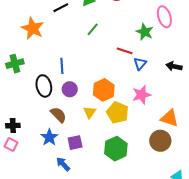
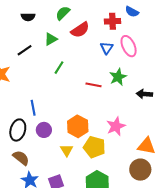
green star: (145, 32) -> (118, 77), moved, turned 30
blue triangle: (140, 64) -> (107, 48), moved
black ellipse: (44, 86) -> (18, 130), turned 35
brown semicircle: (58, 115) -> (21, 158), moved

